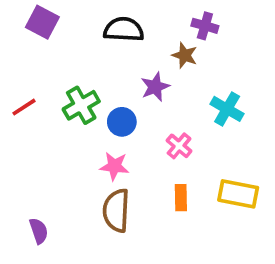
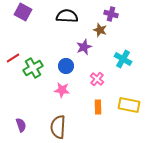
green cross: (81, 105) -> (33, 68), moved
brown semicircle: (116, 210) -> (58, 127), moved

